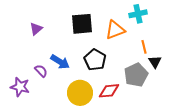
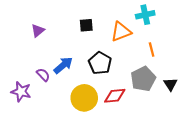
black square: (82, 24) -> (86, 25), size x0.6
blue arrow: (60, 62) -> (63, 65), turned -72
black triangle: (155, 62) -> (170, 84), moved

